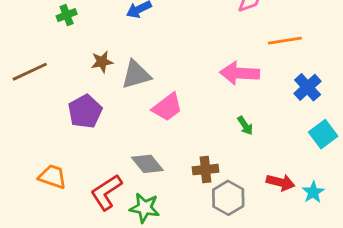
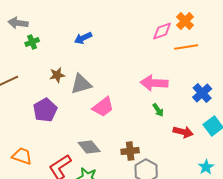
orange line: (285, 41) -> (186, 47), moved
green arrow: (245, 126) -> (158, 110), moved
red arrow: (281, 182) -> (183, 132), moved

